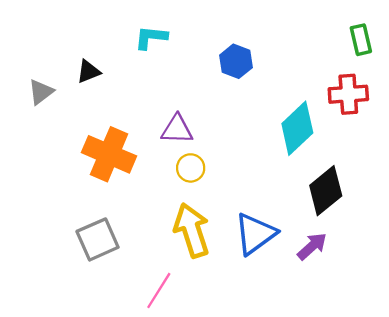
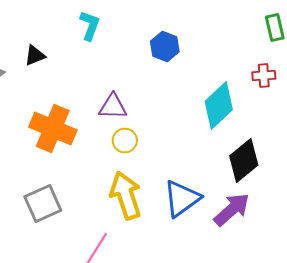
cyan L-shape: (151, 37) -> (90, 26), turned 104
red cross: (348, 94) -> (264, 76), size x0.7
purple arrow: (312, 246) -> (232, 210), size x1.4

